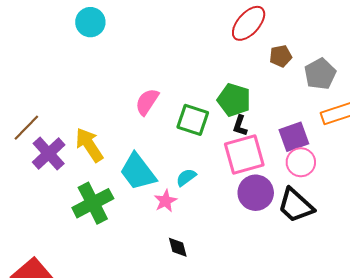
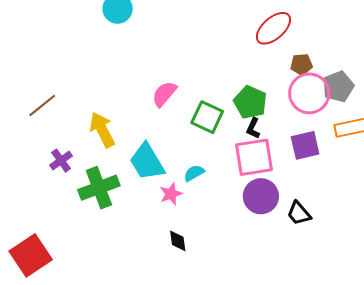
purple cross: (49, 154) -> (61, 161), moved, size x0.7
pink circle: (301, 162) -> (309, 93), moved, size x1.4
black trapezoid: (296, 205) -> (299, 213), size x0.7

